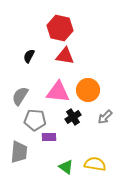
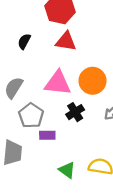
gray pentagon: (35, 120) -> (31, 116), turned 30

